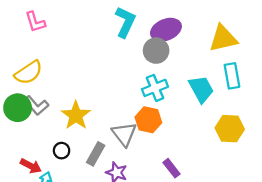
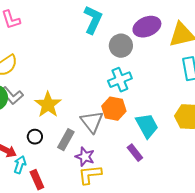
purple ellipse: (166, 30) -> (147, 27), moved
cyan trapezoid: (201, 89) -> (147, 126), moved

